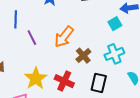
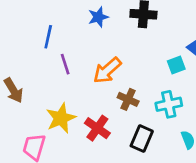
brown cross: (83, 56) -> (128, 99), turned -35

